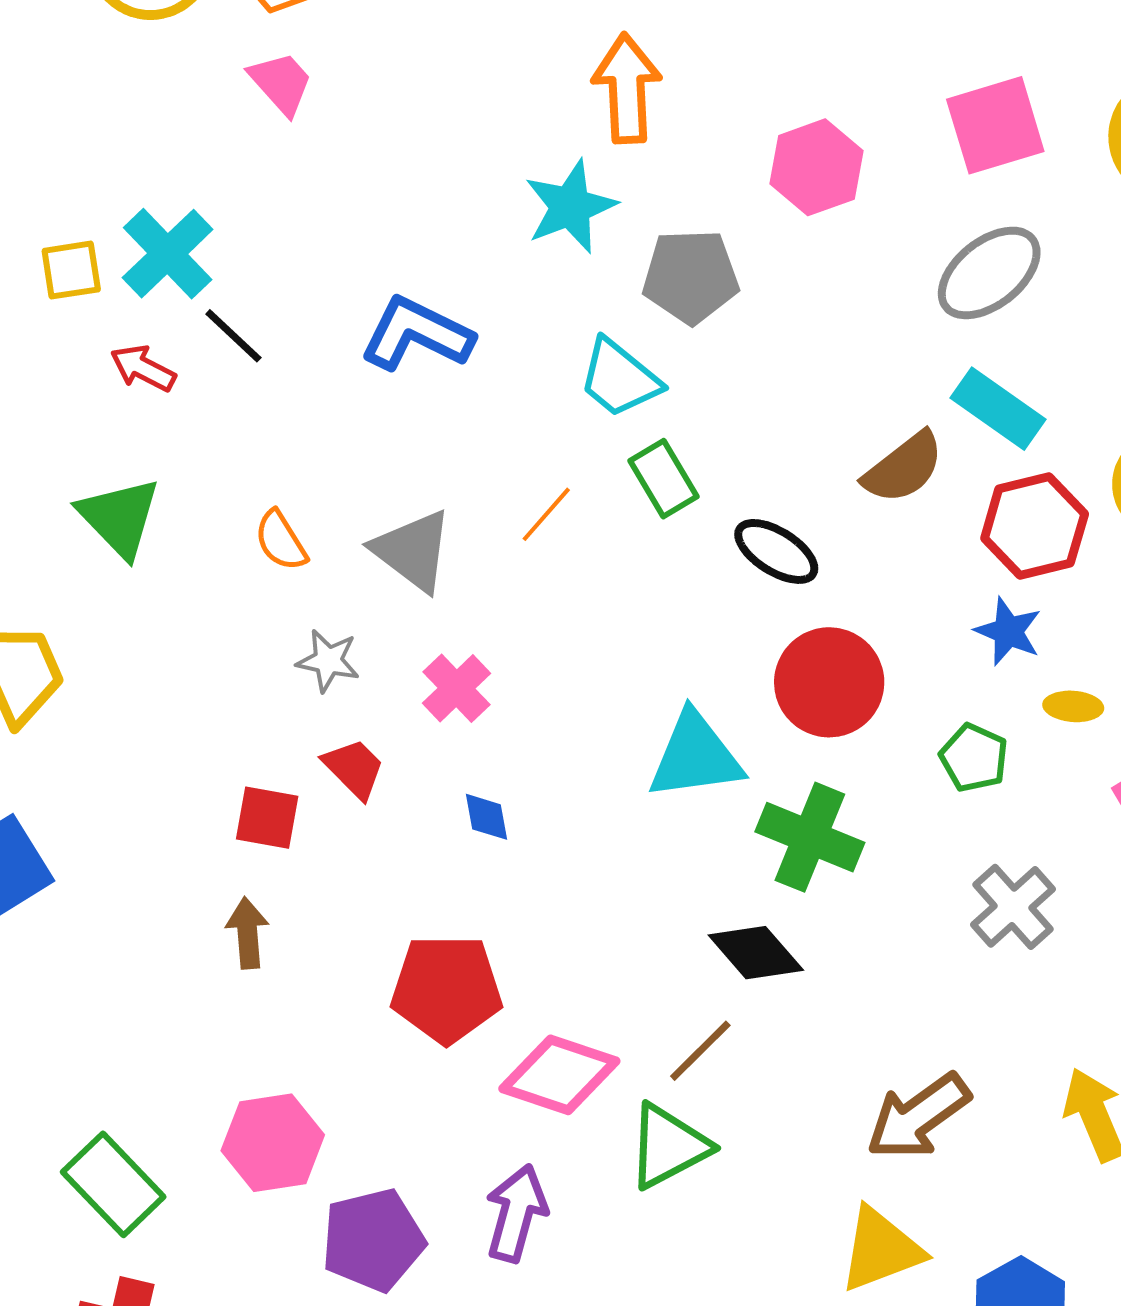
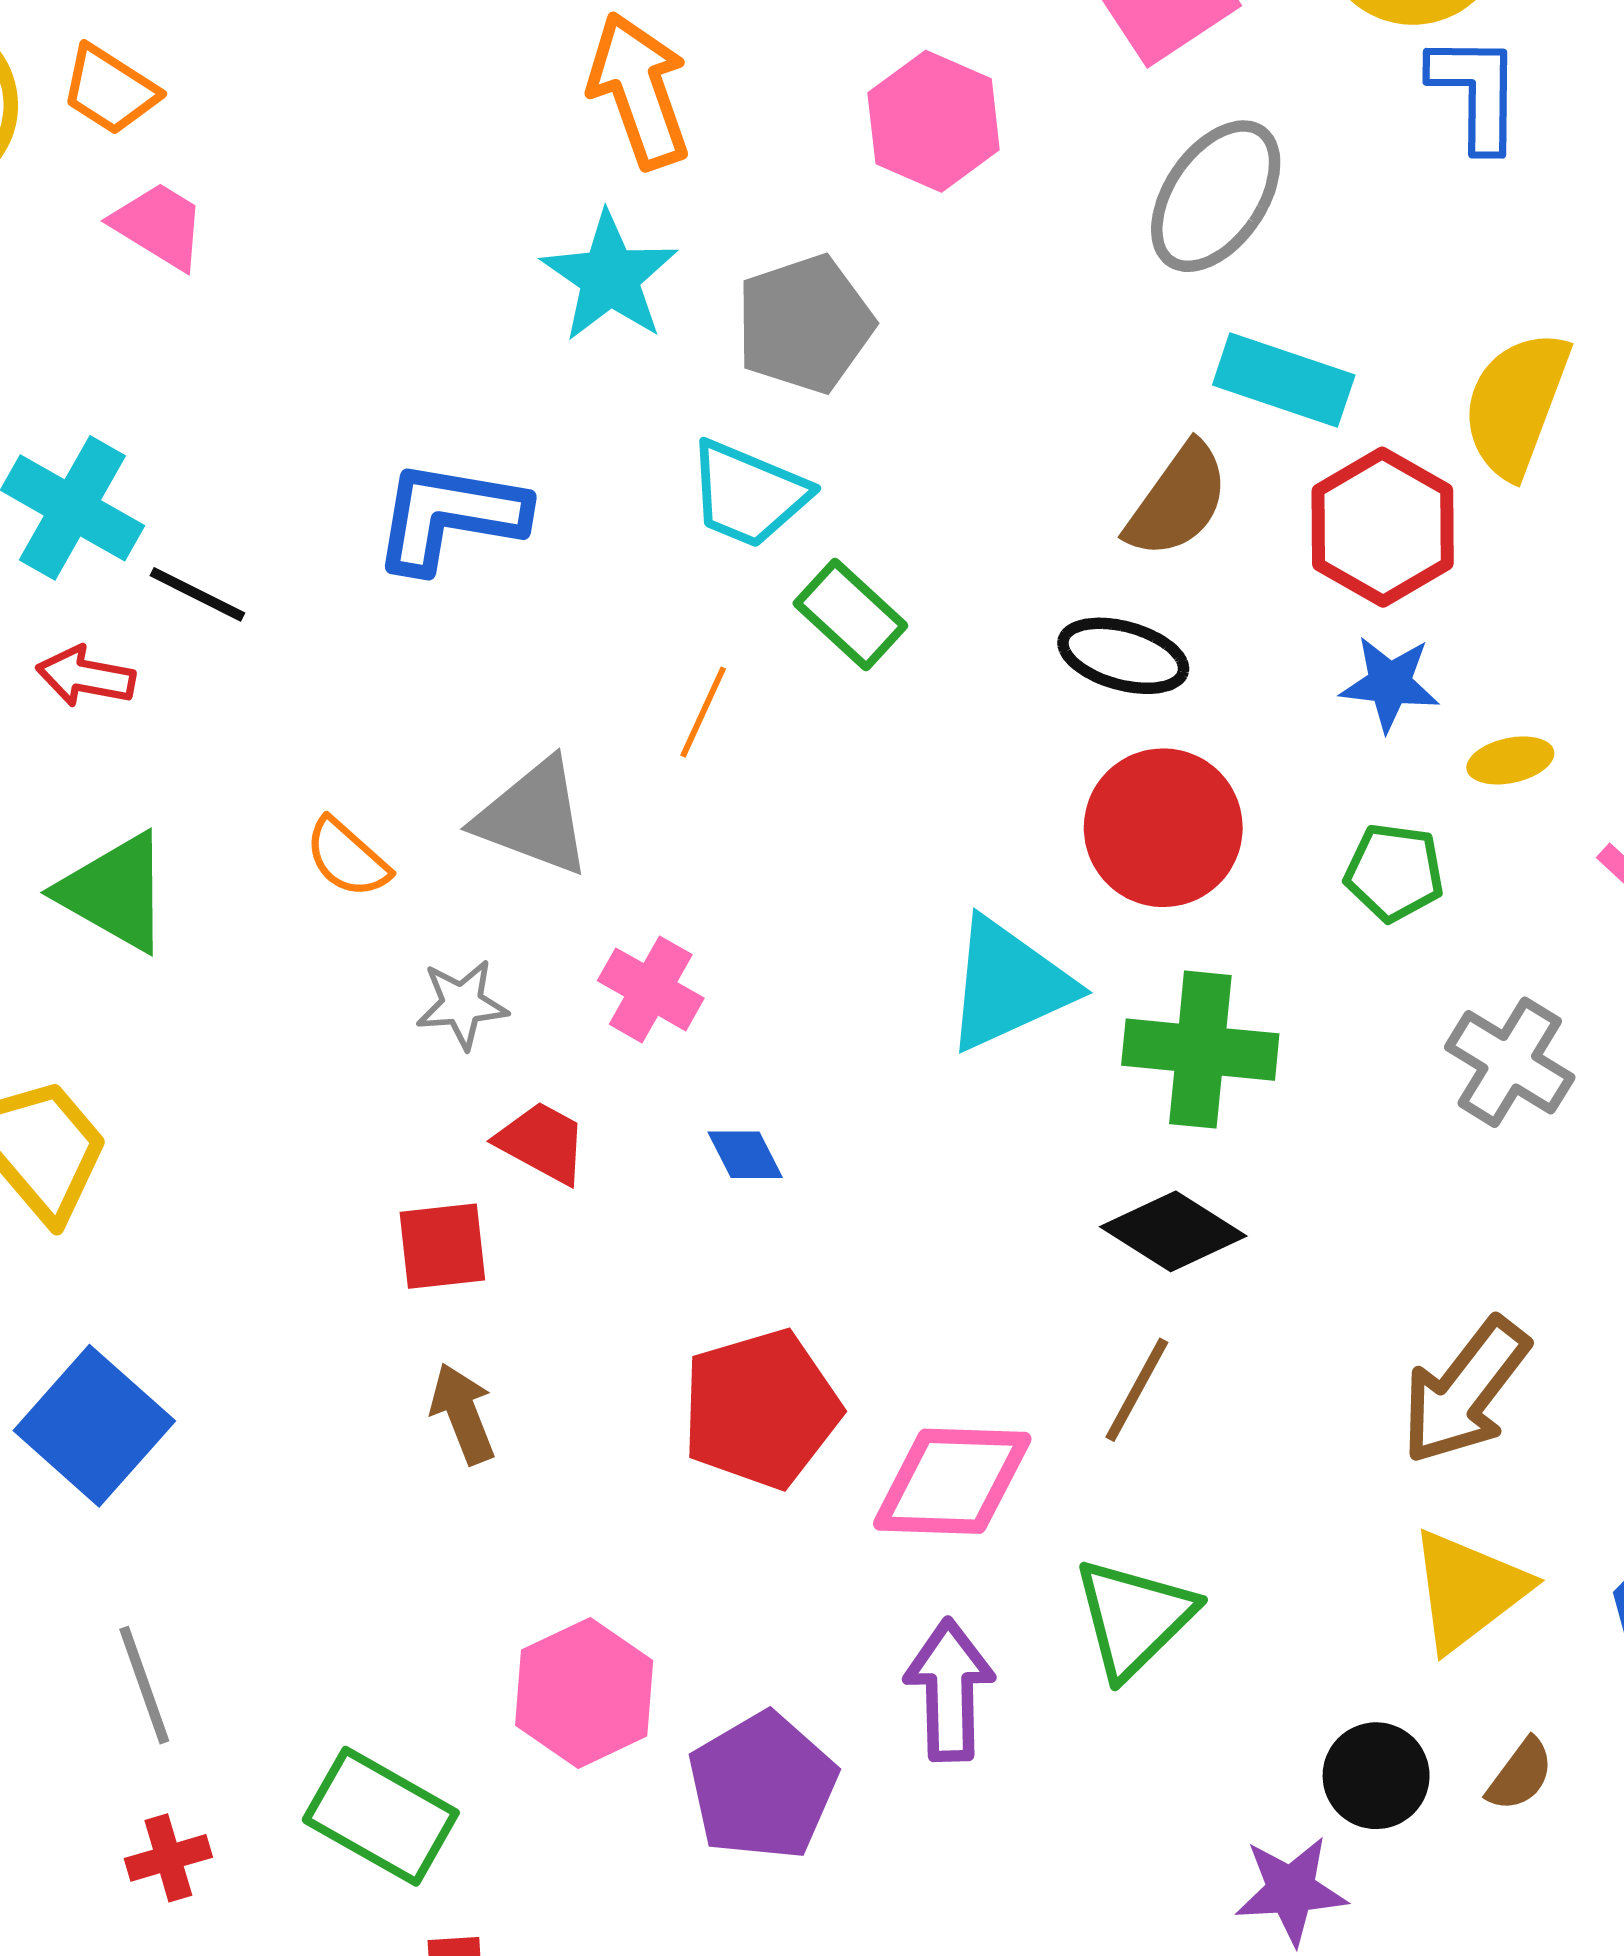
black ellipse: (776, 551) -> (1123, 656), moved
green triangle: (668, 1146) -> (1134, 1618), moved

